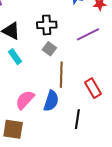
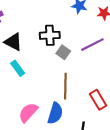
gray square: (49, 49) -> (63, 52), moved

